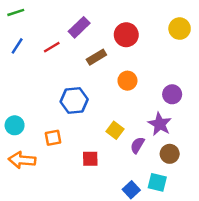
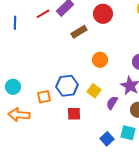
blue line: (17, 46) -> (15, 23), turned -32
red line: (52, 47) -> (43, 14), moved
orange circle: (127, 81) -> (100, 60), moved
blue hexagon: (74, 100) -> (67, 86), moved

